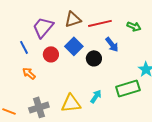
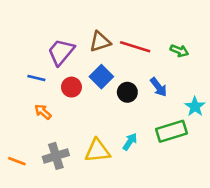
red line: (100, 23) -> (135, 47), turned 30
blue arrow: (112, 44) -> (159, 87), moved
blue line: (24, 47) -> (36, 78), turned -48

